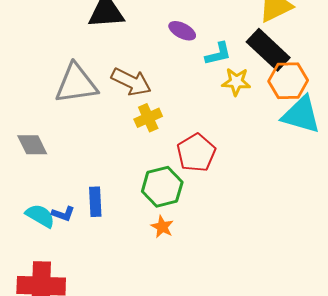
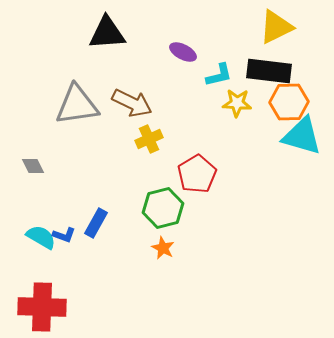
black rectangle: (268, 50) -> (269, 71), turned -36
gray diamond: (32, 145) -> (33, 166), size x0.7
blue rectangle: (95, 202) -> (96, 223), turned 32

